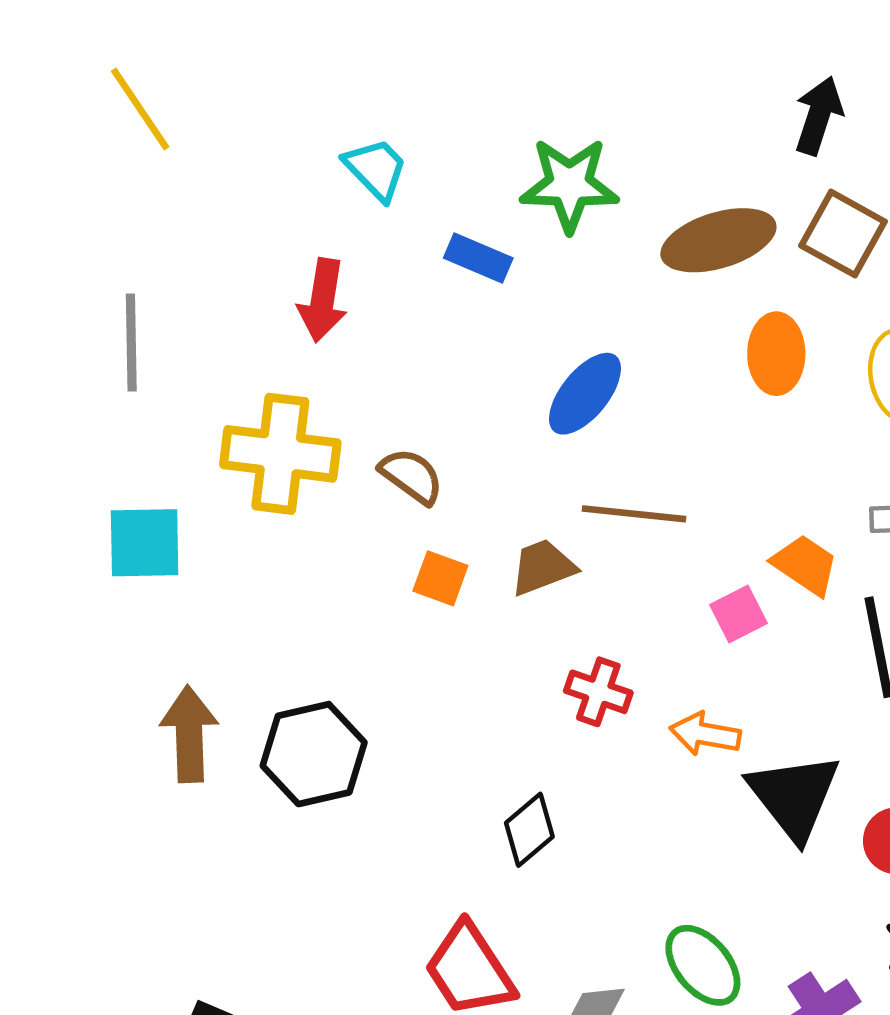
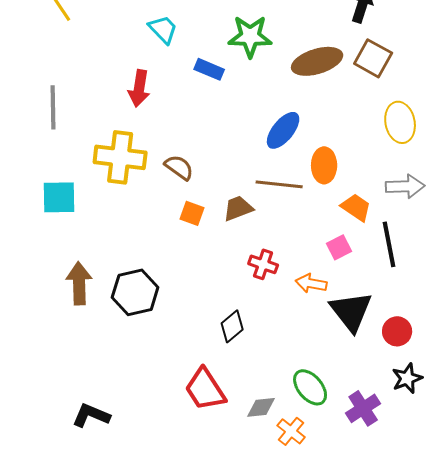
orange ellipse: (776, 354) -> (324, 165), moved
blue ellipse: (585, 394) -> (283, 130), moved
pink square: (738, 614) -> (339, 247), moved

